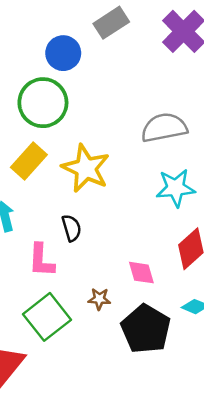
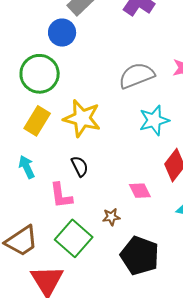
blue circle: (63, 53) -> (62, 33), moved
black pentagon: (146, 329) -> (140, 256), moved

